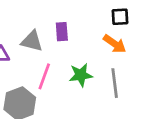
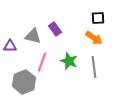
purple rectangle: (62, 32) -> (55, 29), turned -32
green star: (81, 75) -> (69, 61), turned 30

